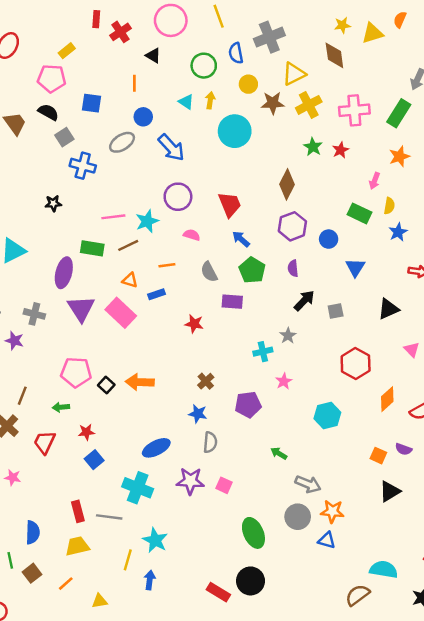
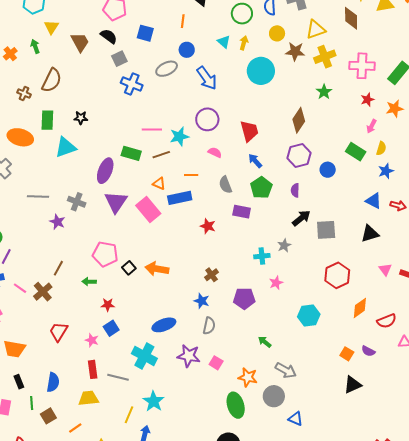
red star: (341, 150) -> (367, 100), moved
black star: (53, 203) -> (81, 118), moved
blue triangle: (355, 267) -> (373, 201), moved, turned -42
blue rectangle: (157, 294) -> (180, 198), size x1.6
gray square: (336, 311) -> (326, 230), size x1.5
red trapezoid: (45, 442) -> (59, 332), moved
pink star: (13, 477) -> (92, 340), moved
orange star: (332, 511) -> (248, 377), moved

